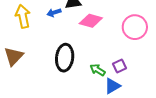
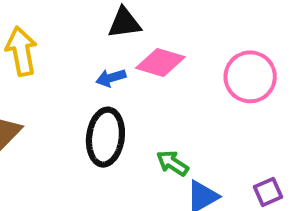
blue arrow: (54, 13) -> (111, 78), moved
purple square: (120, 66) -> (268, 192), moved

